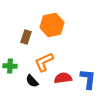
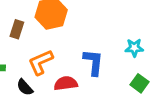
blue L-shape: (88, 79) -> (93, 62), moved

